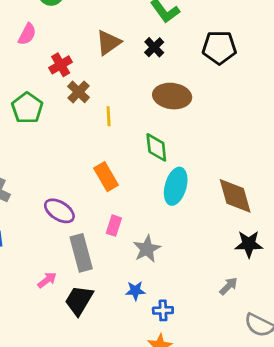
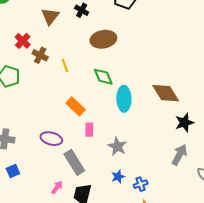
pink rectangle: (114, 226) -> (89, 130), moved
gray arrow: (229, 286) -> (179, 155), size x1.5

